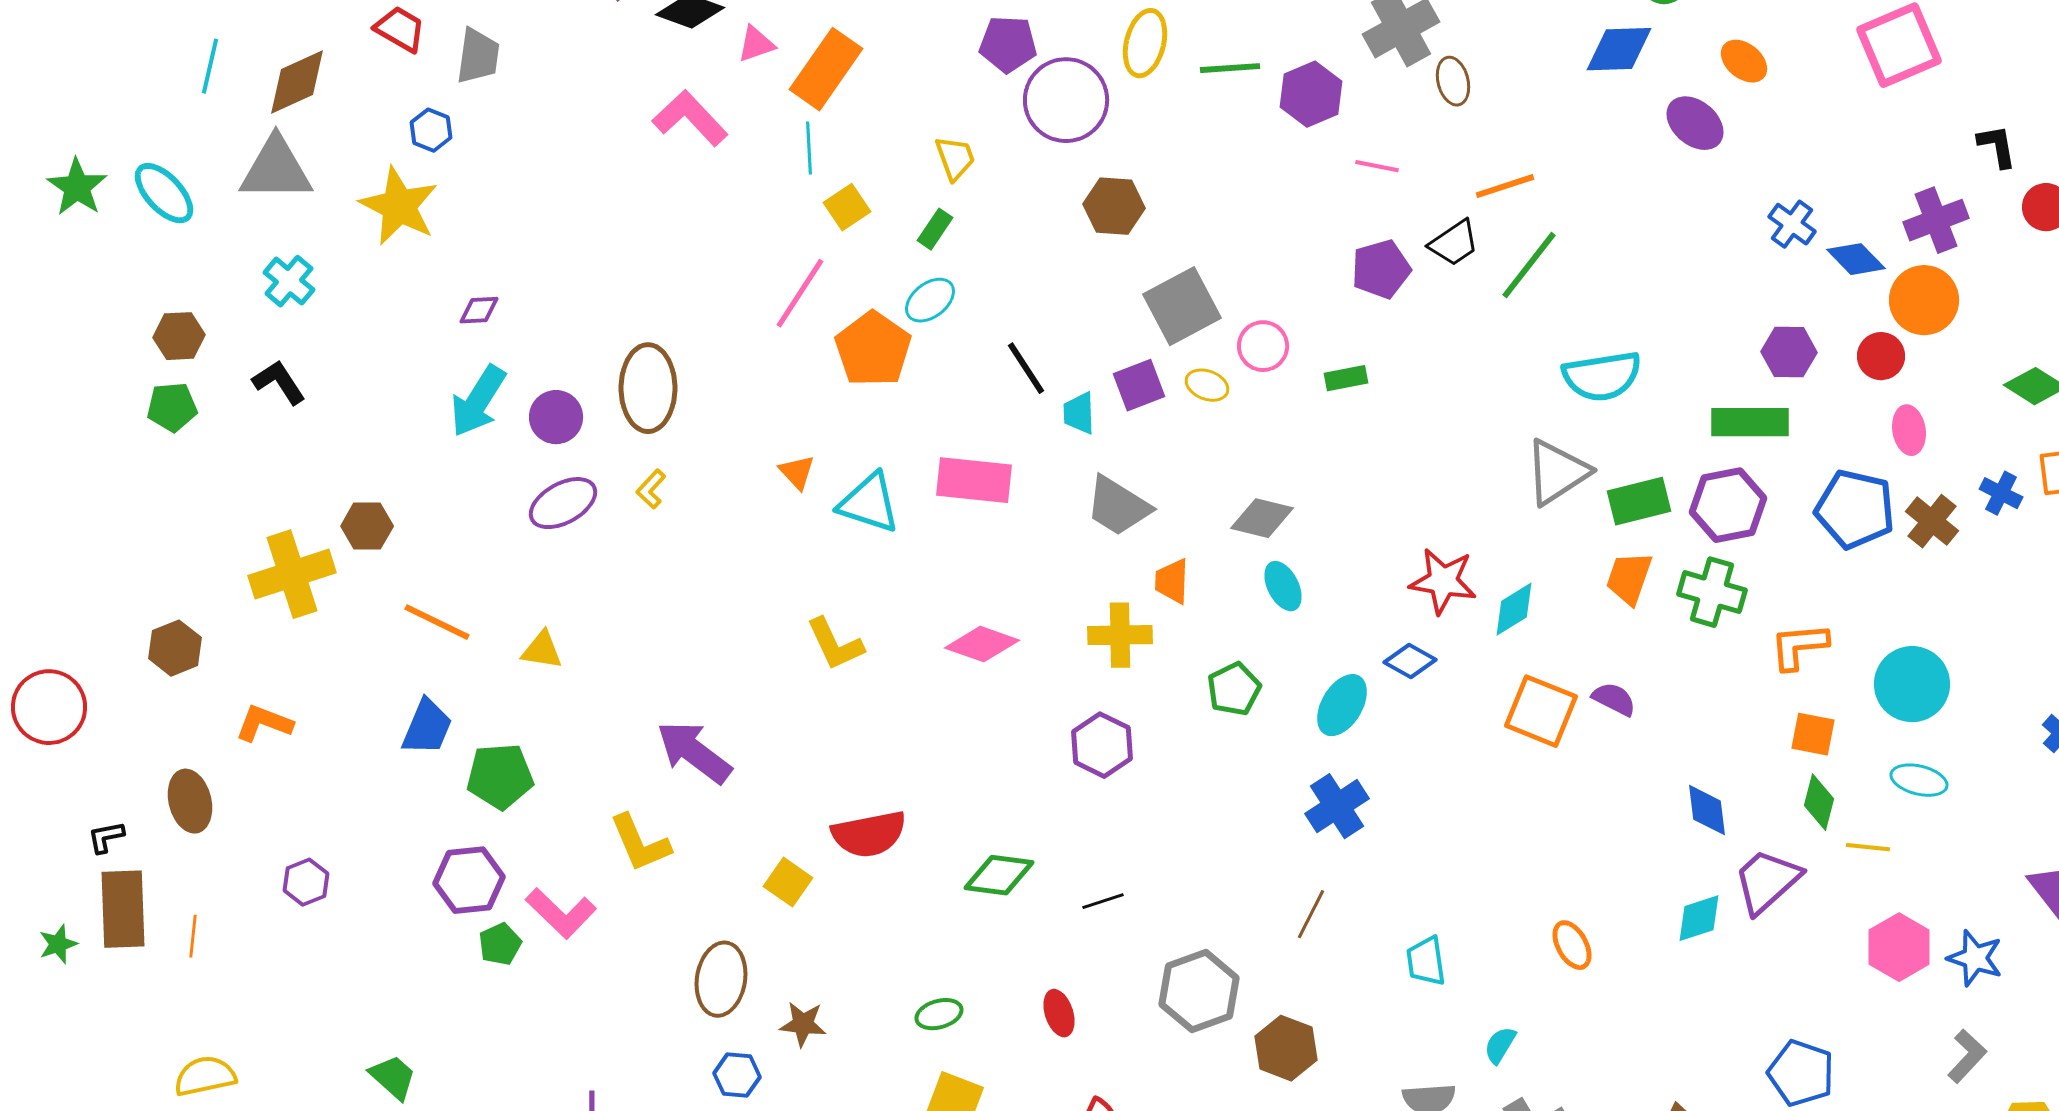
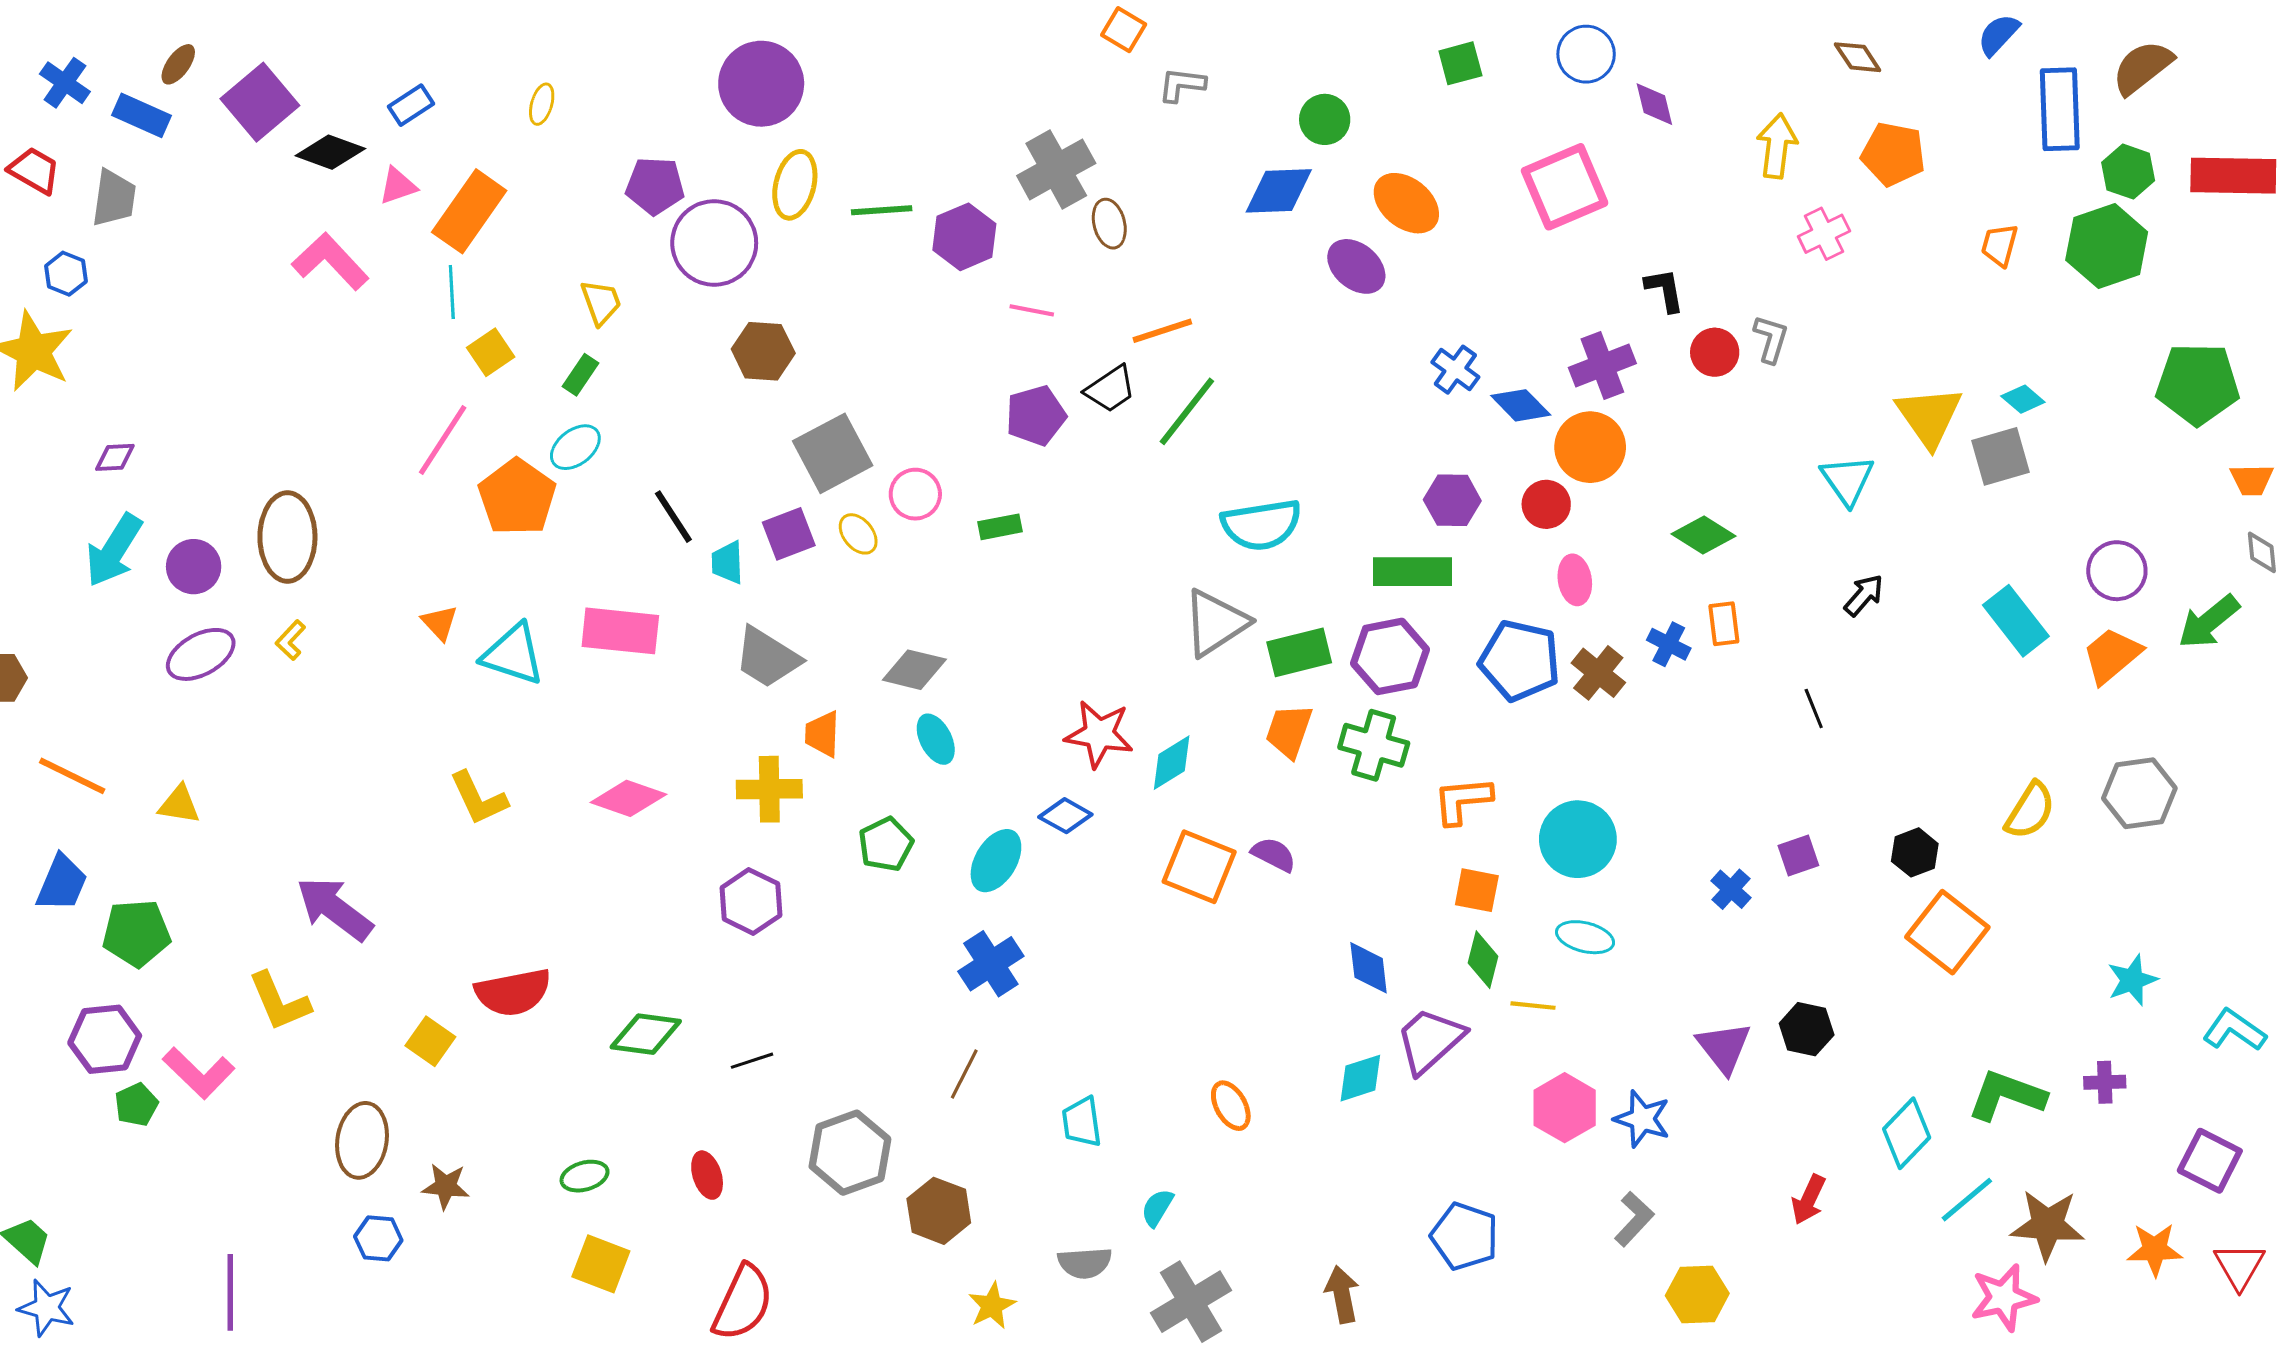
orange ellipse: (1744, 61) -> (1406, 203), size x1.4
yellow ellipse: (1207, 385) -> (858, 534), turned 30

